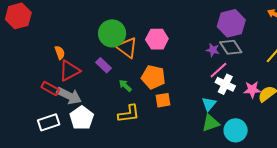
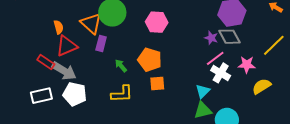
orange triangle: (127, 48) -> (91, 23), moved
purple rectangle: (104, 65) -> (101, 44), turned 56
pink star: (252, 90) -> (247, 65), moved
white pentagon: (82, 118) -> (75, 94), turned -30

